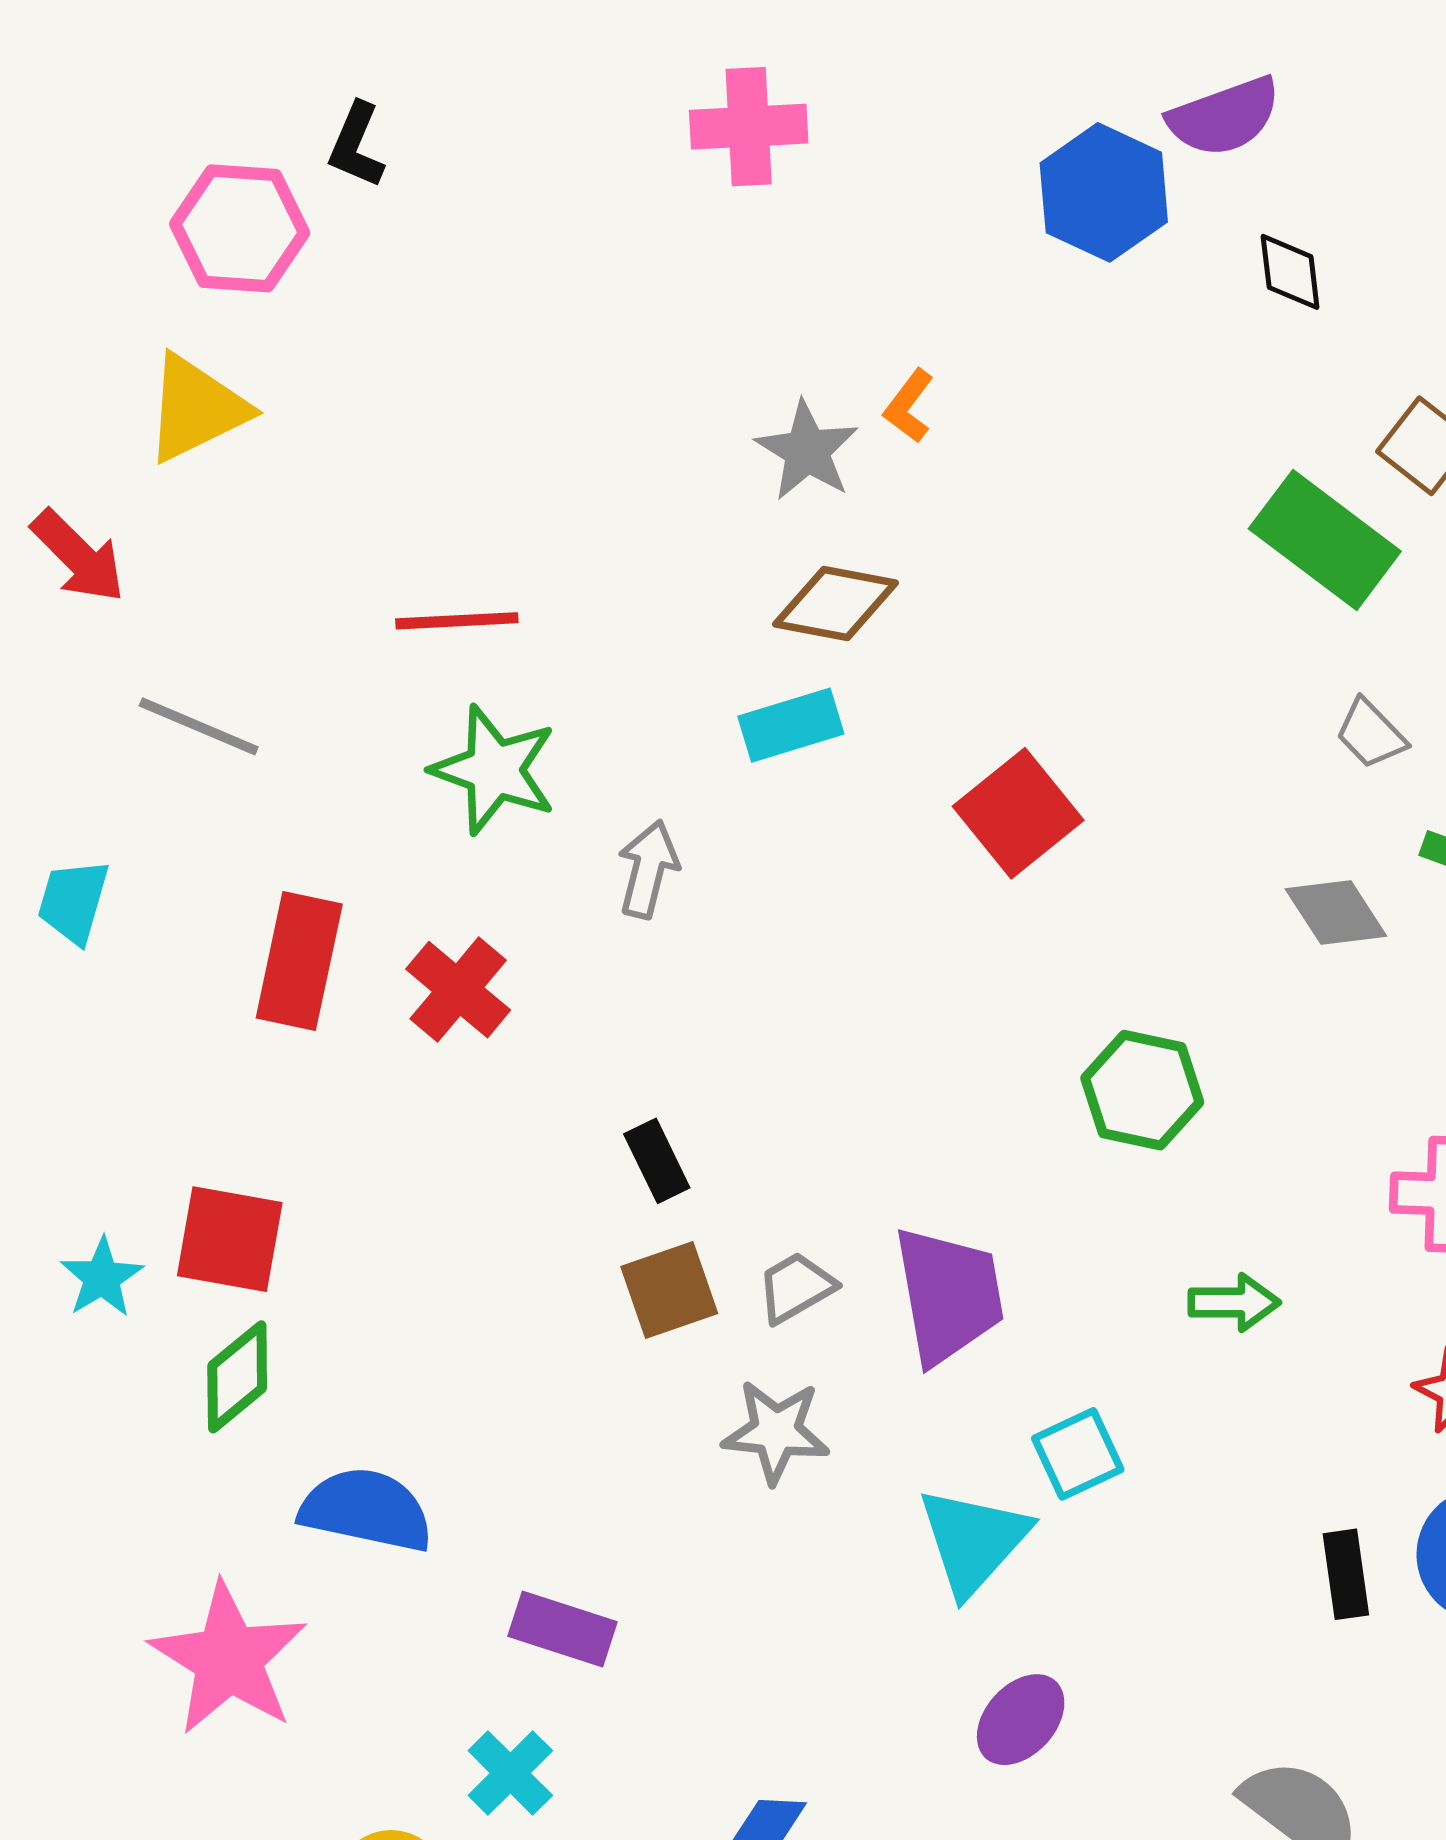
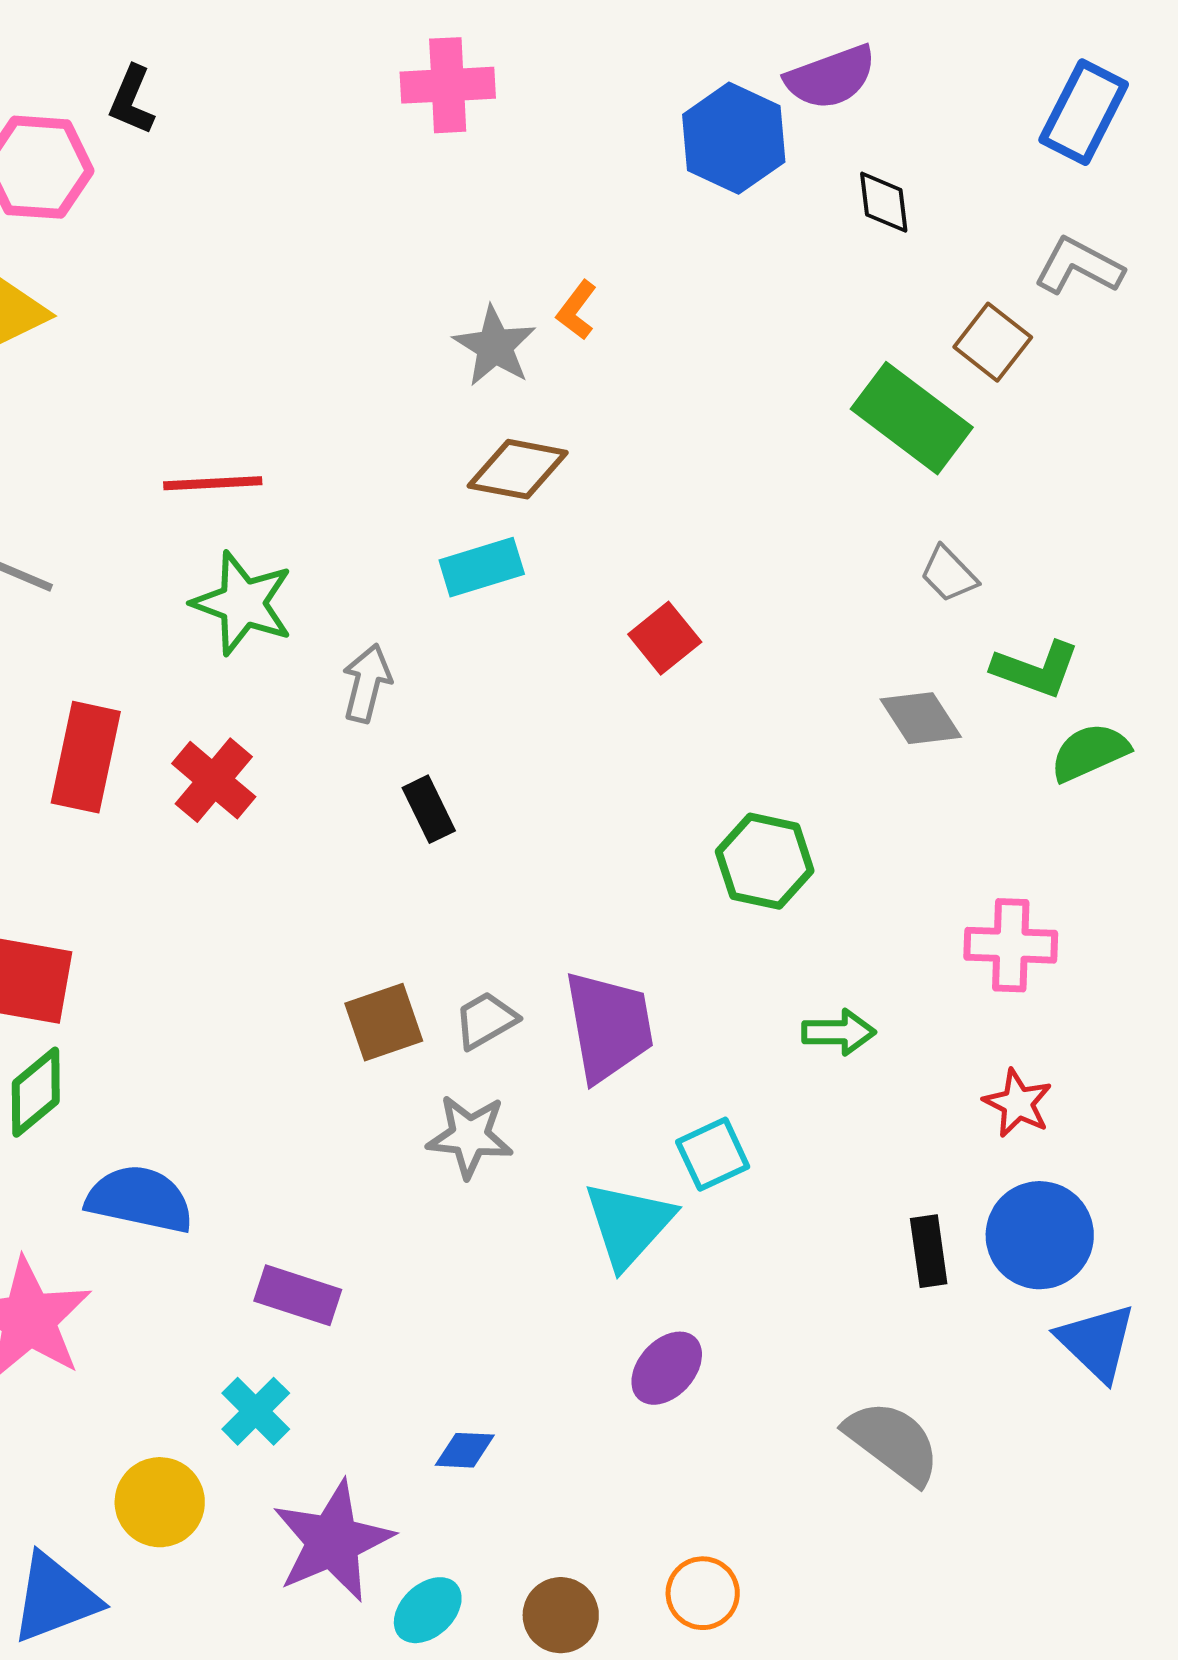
red square: (1018, 813) -> (665, 638), size x0.7
black rectangle: (657, 1161) -> (429, 809), moved

